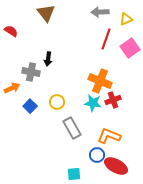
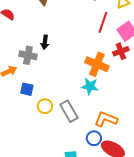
red cross: (113, 100) -> (121, 51), moved
yellow circle: (57, 102) -> (45, 106), moved
blue square: (30, 106) -> (27, 89), turned -32

